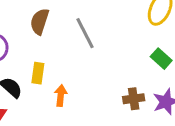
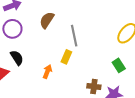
yellow rectangle: (38, 73) -> (66, 57), moved

